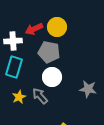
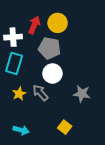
red arrow: (34, 29) -> (34, 25), turned 138
gray star: (88, 89) -> (82, 94), moved

